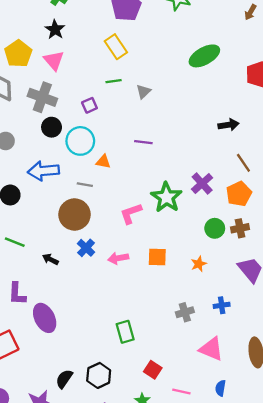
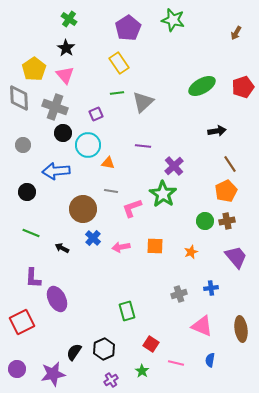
green ellipse: (204, 56) -> (202, 86), moved
gray triangle: (143, 92) -> (143, 102), size x1.6
purple cross: (202, 183) -> (174, 166), moved
gray line: (85, 185) -> (111, 191), moved

